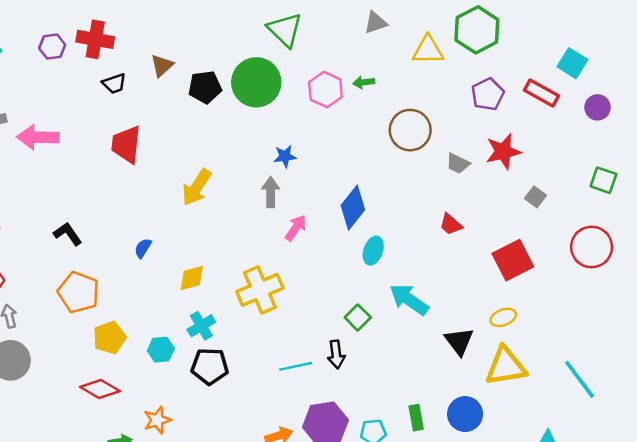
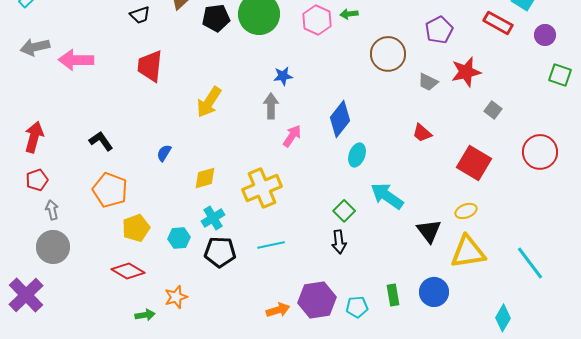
purple pentagon: (488, 94) -> (439, 30), moved
green square: (603, 180) -> (560, 75), moved
red square: (513, 260) -> (474, 163), turned -32
black arrow: (336, 354) -> (339, 242), moved
cyan line: (296, 366) -> (271, 245), moved

